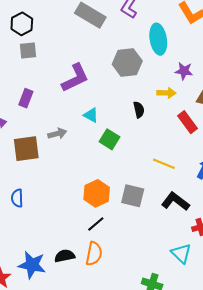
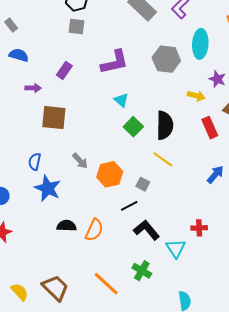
black semicircle: (139, 110) -> (165, 125), moved, size x1.8
gray arrow: (57, 134) -> (80, 161), moved, turned 48
yellow line: (164, 164) -> (163, 159), moved
gray square: (133, 196) -> (143, 184), size x0.6
black L-shape: (175, 201) -> (147, 230), moved
black line: (96, 224) -> (129, 206), moved
blue star: (32, 265) -> (48, 188), moved

